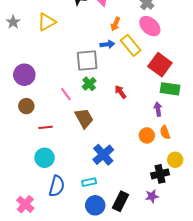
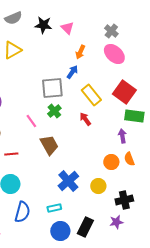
blue arrow: (107, 44) -> (72, 72), turned -48
yellow rectangle: (131, 45) -> (91, 95), moved
yellow circle: (175, 160) -> (98, 186), moved

